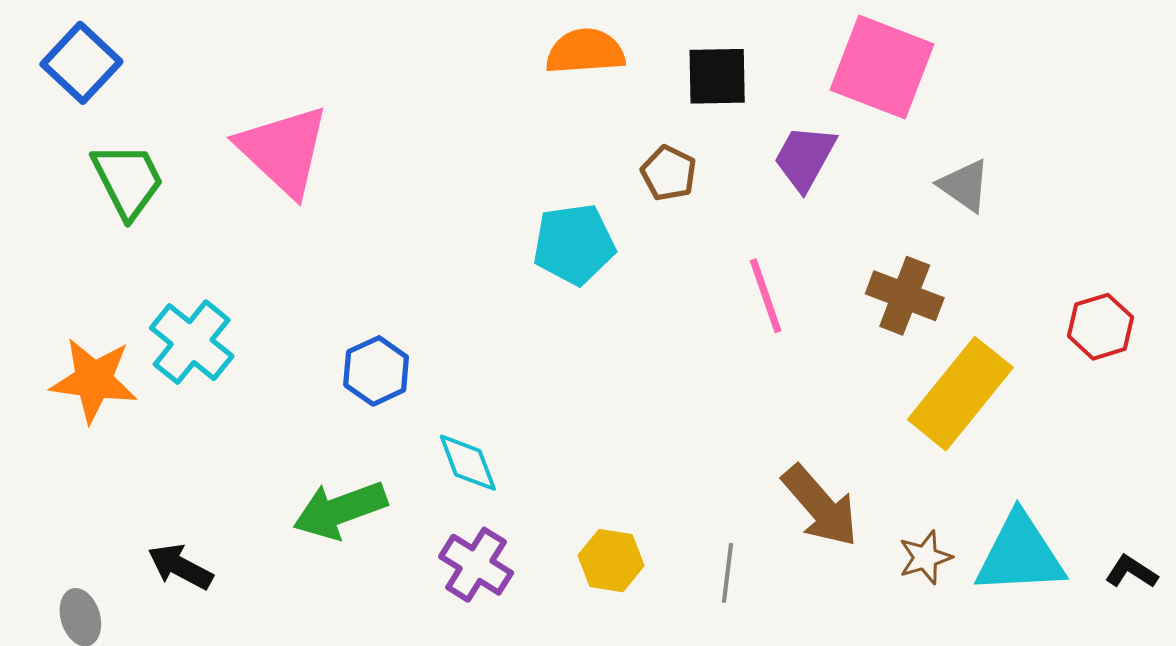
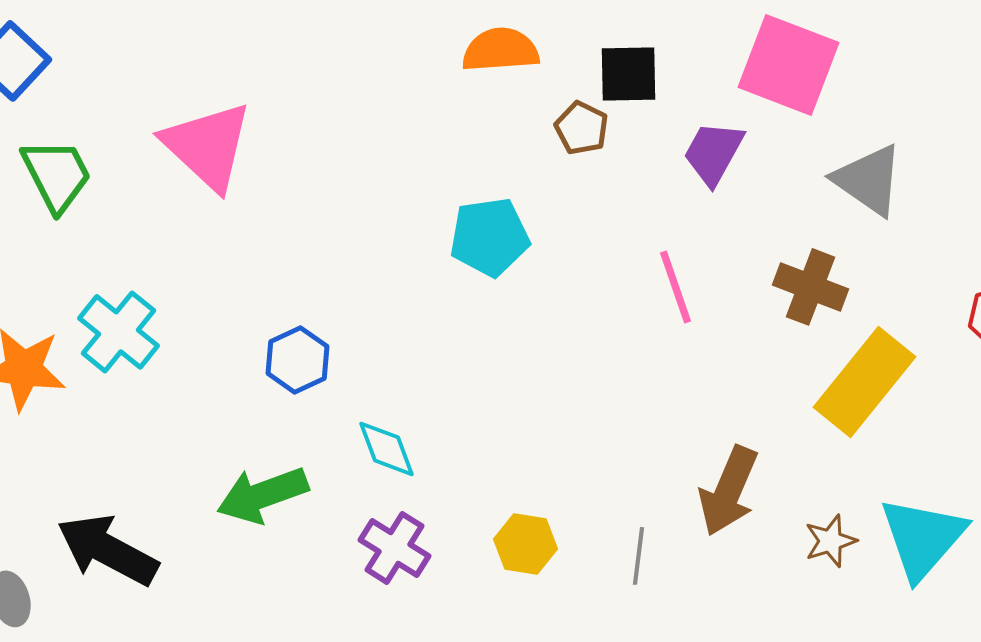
brown pentagon: (669, 173) -> (582, 128), moved
gray triangle: (964, 185) -> (869, 180), size x1.4
brown arrow: (820, 506) -> (729, 491), turned 64
cyan triangle: (1020, 554) -> (923, 538), turned -46
black arrow: (180, 567) -> (108, 550), size x1.6

